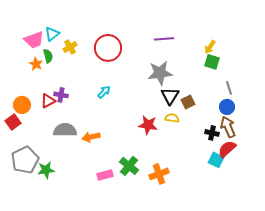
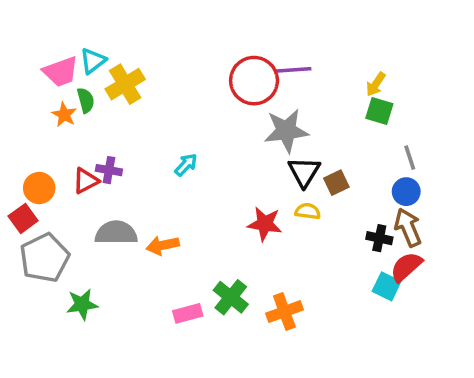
yellow cross: (70, 47) -> (125, 84), size x1.5
red circle: (108, 48) -> (254, 81), moved
gray pentagon: (25, 160) -> (45, 258), moved

